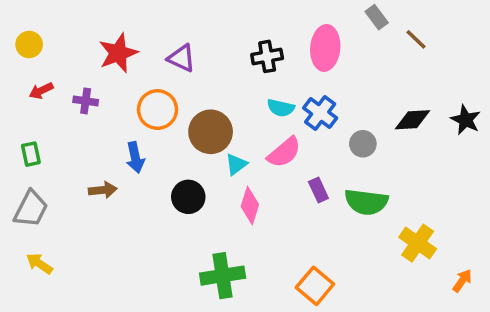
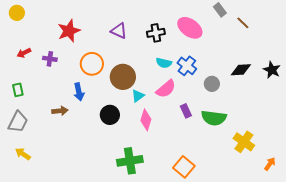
yellow circle: (29, 44) -> (17, 13), moved
pink ellipse: (325, 48) -> (190, 28), turned -60
purple triangle: (181, 58) -> (119, 31), moved

